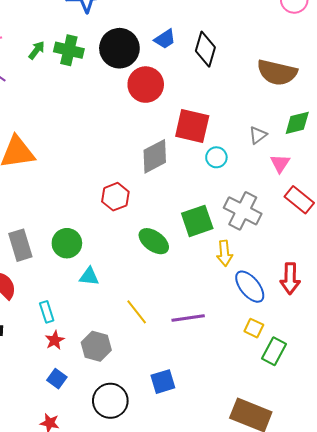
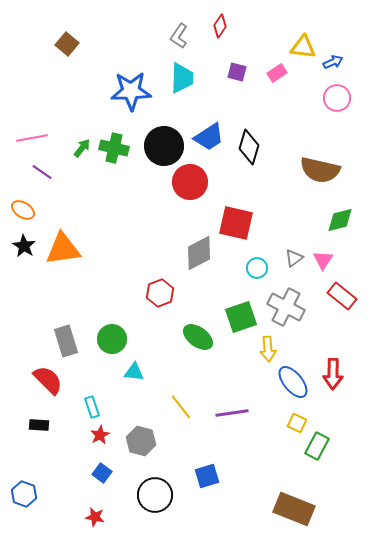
blue trapezoid: (165, 39) -> (209, 137), size x1.4
gray triangle: (258, 135) -> (294, 258), moved
cyan circle: (216, 157) -> (257, 268), moved

